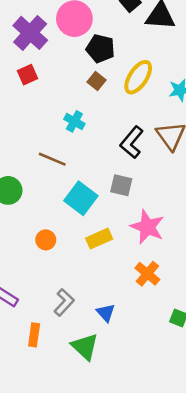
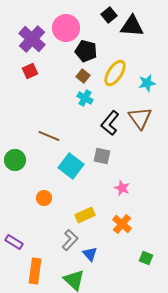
cyan cross: (74, 121) -> (85, 98), moved
pink star: (147, 227) -> (122, 188), size x0.6
yellow rectangle: (99, 239) -> (85, 215), moved
gray L-shape: (64, 302) -> (70, 240), moved
orange rectangle: (34, 335) -> (35, 271), size x1.4

